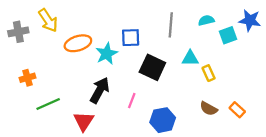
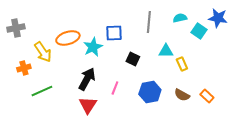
yellow arrow: (48, 20) -> (43, 52), moved
cyan square: (228, 35) -> (199, 31), turned -35
black square: (152, 67) -> (133, 59), size x0.6
blue hexagon: (163, 120) -> (150, 92), moved
red triangle: (84, 121) -> (88, 105), moved

